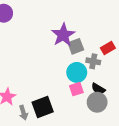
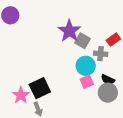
gray square: (76, 46) -> (82, 41), turned -35
black square: (43, 107) -> (40, 88), moved

